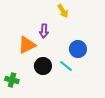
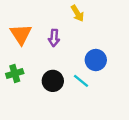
orange triangle: (27, 45) -> (21, 34), moved, turned -36
green cross: (12, 80) -> (15, 74), moved, turned -32

